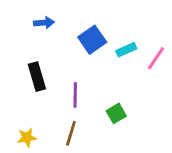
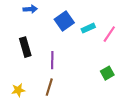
green square: (116, 113) -> (107, 73), moved

